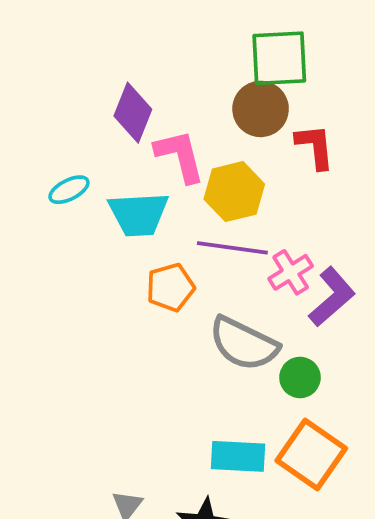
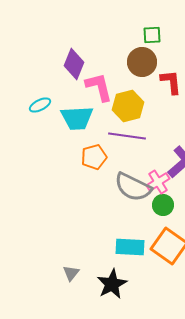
green square: (279, 58) -> (152, 35), size x0.6
pink cross: (291, 272) -> (158, 182), moved

